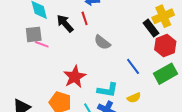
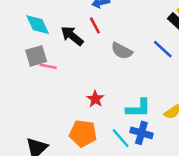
blue line: (133, 66) -> (163, 49), moved
red star: (75, 77) -> (95, 99), size x0.6

